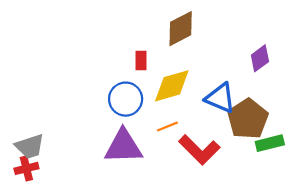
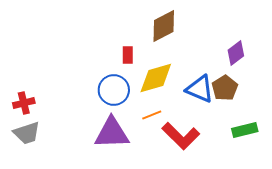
brown pentagon: (248, 119) -> (225, 88), moved, size x0.7
red cross: (26, 168) -> (24, 103), moved

